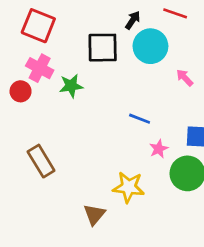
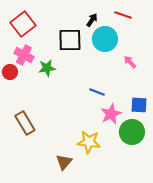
red square: (38, 26) -> (23, 24), turned 30
pink star: (159, 149) -> (111, 114), size x1.5

